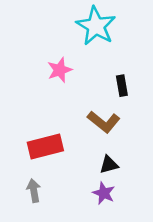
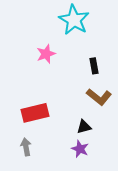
brown L-shape: (104, 122) -> (99, 97), moved

